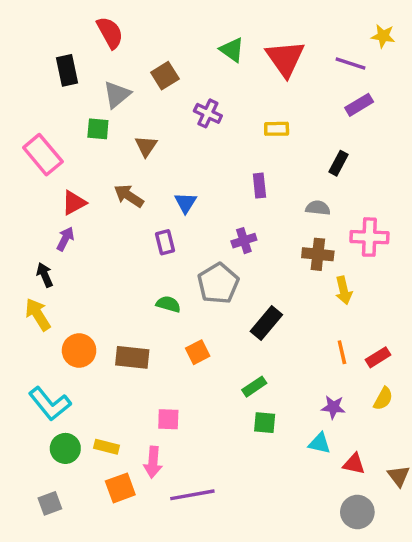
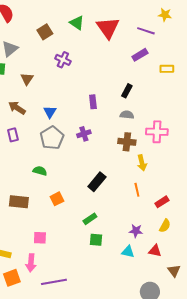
brown square: (165, 76) -> (45, 32), moved
purple rectangle: (359, 105) -> (140, 55), moved
yellow rectangle: (277, 129) -> (167, 69), moved
black rectangle: (338, 163) -> (127, 91), moved
purple rectangle: (165, 242) -> (13, 135), moved
gray pentagon: (218, 283) -> (52, 138), moved
orange line: (342, 352) -> (137, 190), moved
red triangle: (354, 464) -> (155, 251), moved

